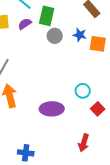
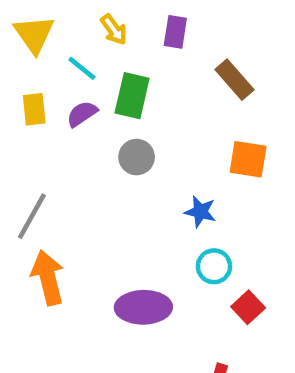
blue star: (80, 35) -> (200, 212), moved
gray circle: (55, 36) -> (137, 157), moved

